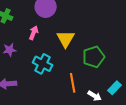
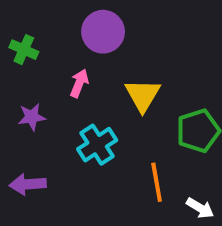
cyan cross: (43, 64) -> (97, 145), turned 30

